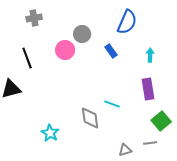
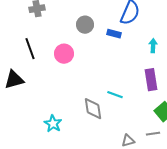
pink circle: (65, 50) -> (64, 54), moved
blue rectangle: (111, 51) -> (114, 34), moved, turned -40

